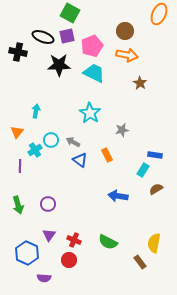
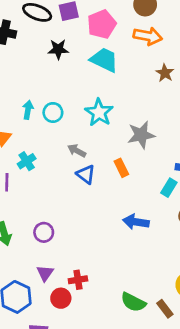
black star: (59, 65) -> (58, 49), size x0.7
gray star: (122, 130) -> (141, 135), size x1.5
cyan circle: (51, 140) -> (53, 112), moved
red cross: (74, 240) -> (78, 280), turned -32
green semicircle: (108, 242) -> (133, 302), moved
red circle: (69, 260) -> (61, 298), moved

